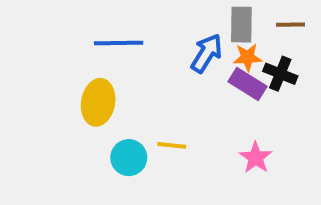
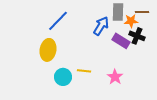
blue line: (119, 43) -> (58, 21), turned -45
orange star: (247, 57) -> (131, 21), moved
pink star: (256, 158) -> (115, 77), moved

